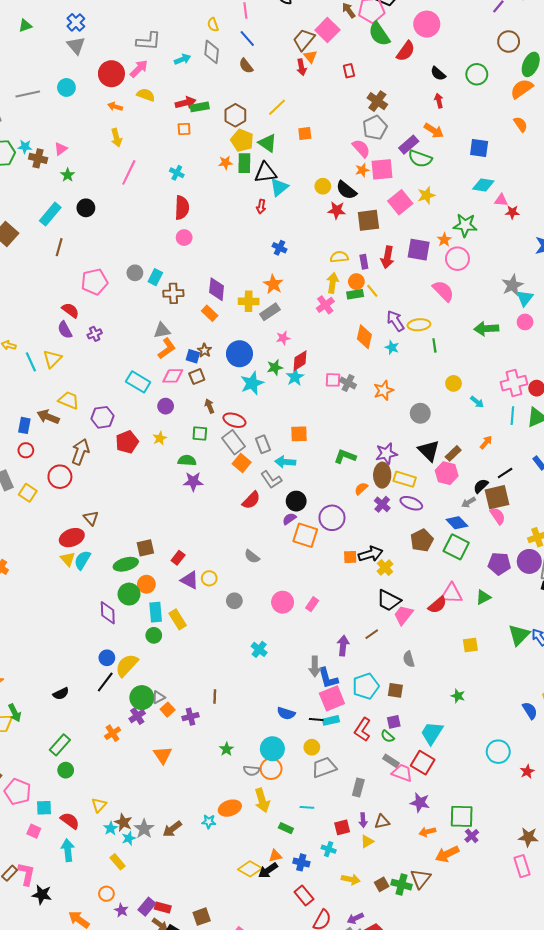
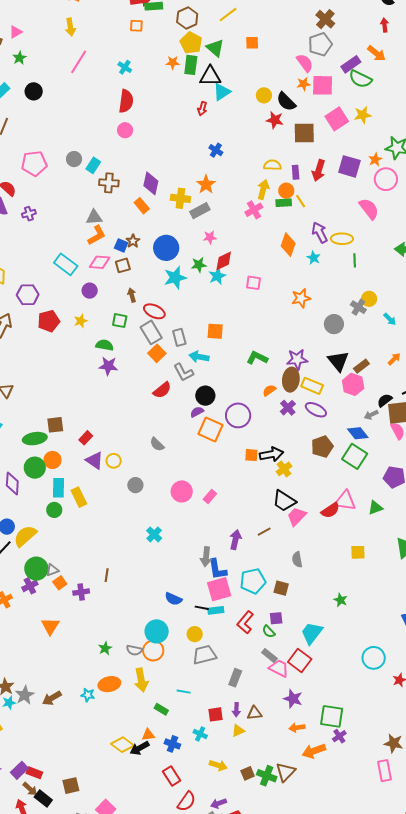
gray cross: (348, 383) -> (358, 307), moved
green star: (226, 749) -> (105, 648), moved

